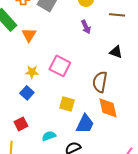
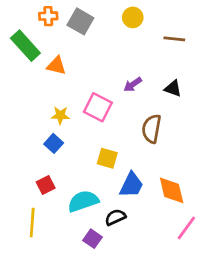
purple arrow: (86, 27) -> (133, 84), moved, turned 80
orange triangle: (29, 35) -> (56, 66), turned -49
orange diamond: (108, 108) -> (172, 190), moved
cyan semicircle: (49, 136) -> (83, 201), size x1.6

